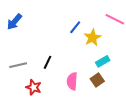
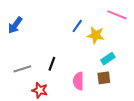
yellow star: (92, 38) -> (96, 35), turned -30
brown square: (97, 80) -> (104, 78), turned 32

